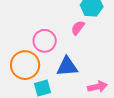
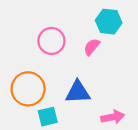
pink circle: (45, 41) -> (51, 41), moved

